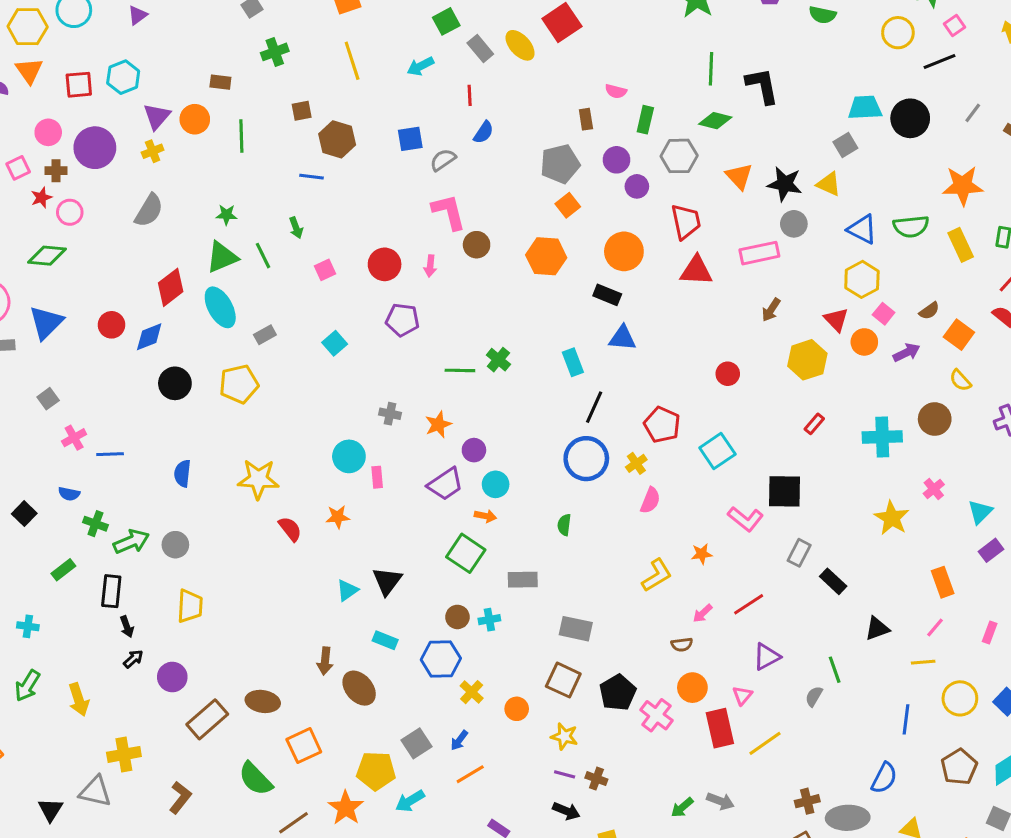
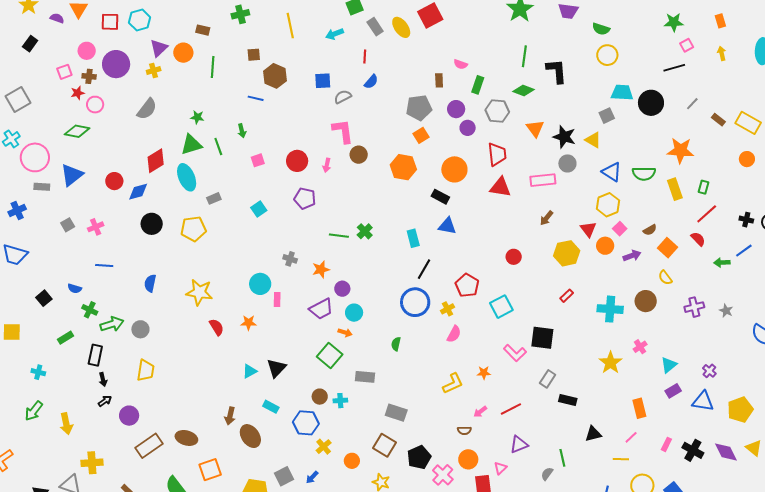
yellow circle: (898, 33) -> (607, 55), moved
pink cross: (74, 438) -> (96, 227), moved
black rectangle: (833, 581) -> (568, 400), turned -36

